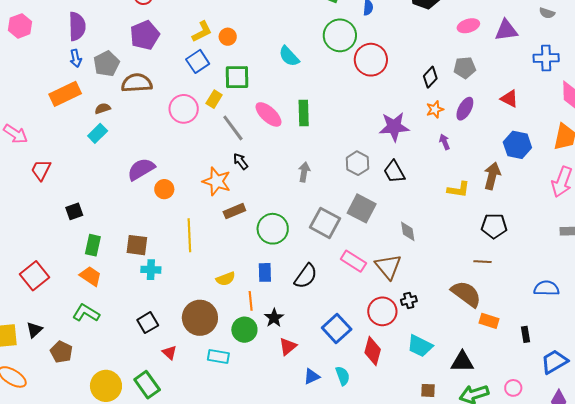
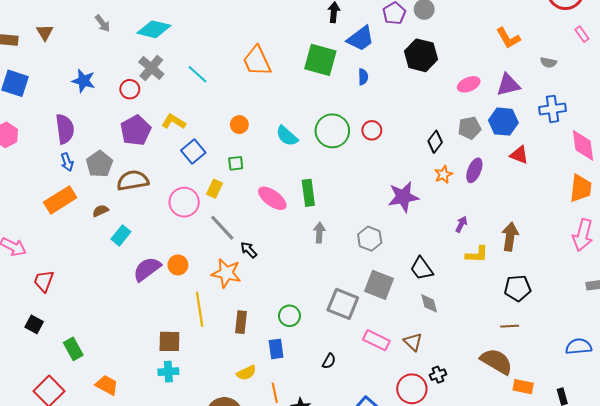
yellow L-shape: (202, 32) -> (174, 122), moved, turned -115
green circle: (340, 35) -> (332, 131), moved
orange circle: (228, 37) -> (239, 125), moved
red circle: (371, 60) -> (372, 130), size x0.6
green square: (237, 77) -> (236, 163), size x0.6
gray line: (233, 128) -> (222, 228), moved
cyan rectangle: (98, 133) -> (121, 235), moved
purple arrow: (445, 142) -> (461, 224), moved, turned 56
blue hexagon: (517, 145) -> (503, 122), moved
gray arrow: (304, 172) -> (319, 233), moved
black trapezoid: (394, 172) -> (422, 269), moved
orange circle: (164, 189) -> (178, 265), moved
black square: (74, 211) -> (34, 324), moved, turned -36
brown rectangle: (234, 211) -> (241, 322), moved, turned -55
green circle: (273, 229) -> (289, 316), size x0.7
yellow line: (189, 235) -> (200, 309), moved
green rectangle: (93, 245) -> (73, 349), moved, turned -35
brown square: (137, 245) -> (169, 341), moved
brown triangle: (388, 267) -> (413, 342), size x0.7
blue rectangle: (265, 272) -> (276, 349), moved
black semicircle: (306, 276) -> (329, 361), size x0.6

